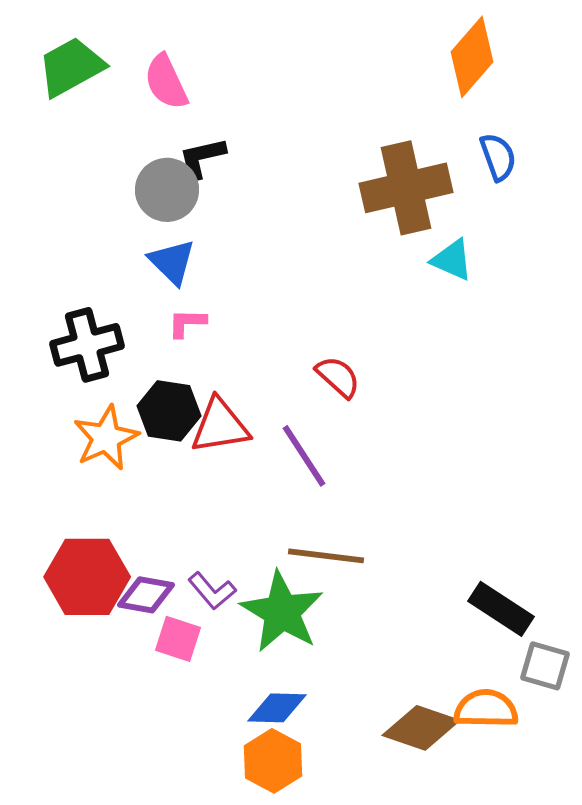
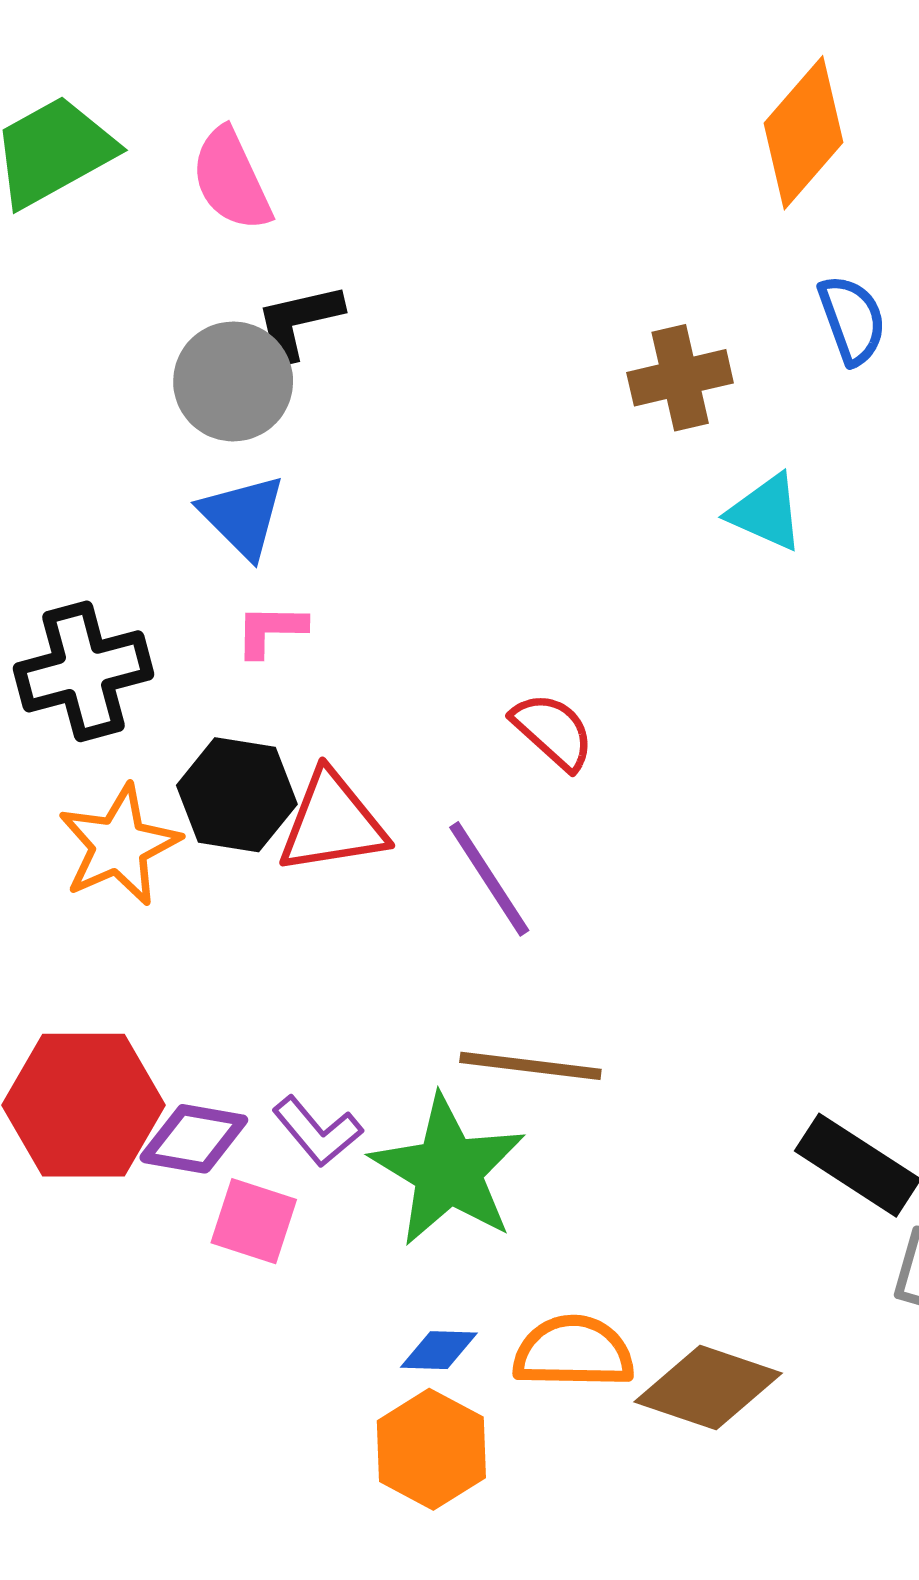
brown cross: (406, 188) -> (680, 378), size x0.6
blue diamond: (277, 708) -> (439, 1350), size x0.7
orange semicircle: (486, 709) -> (573, 1352), moved

